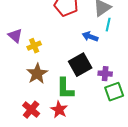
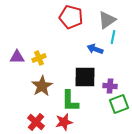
purple triangle: (15, 36) -> (17, 57), moved, turned -42
black square: (80, 65) -> (85, 77), turned 30
red star: (59, 110) -> (64, 122), turned 30

